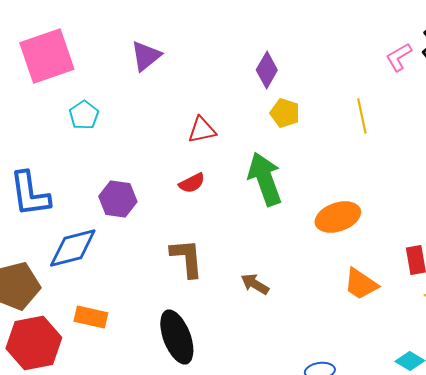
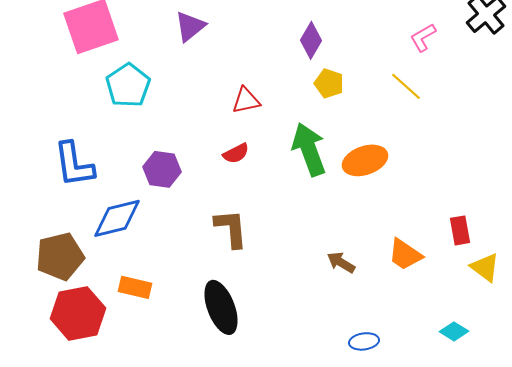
pink L-shape: (399, 57) -> (423, 37), moved
cyan pentagon: (84, 115) -> (128, 85), size x1.5
yellow line: (362, 116) -> (406, 86), turned -36
orange ellipse: (338, 217) -> (365, 160), moved
brown arrow: (255, 284) -> (341, 262), moved

